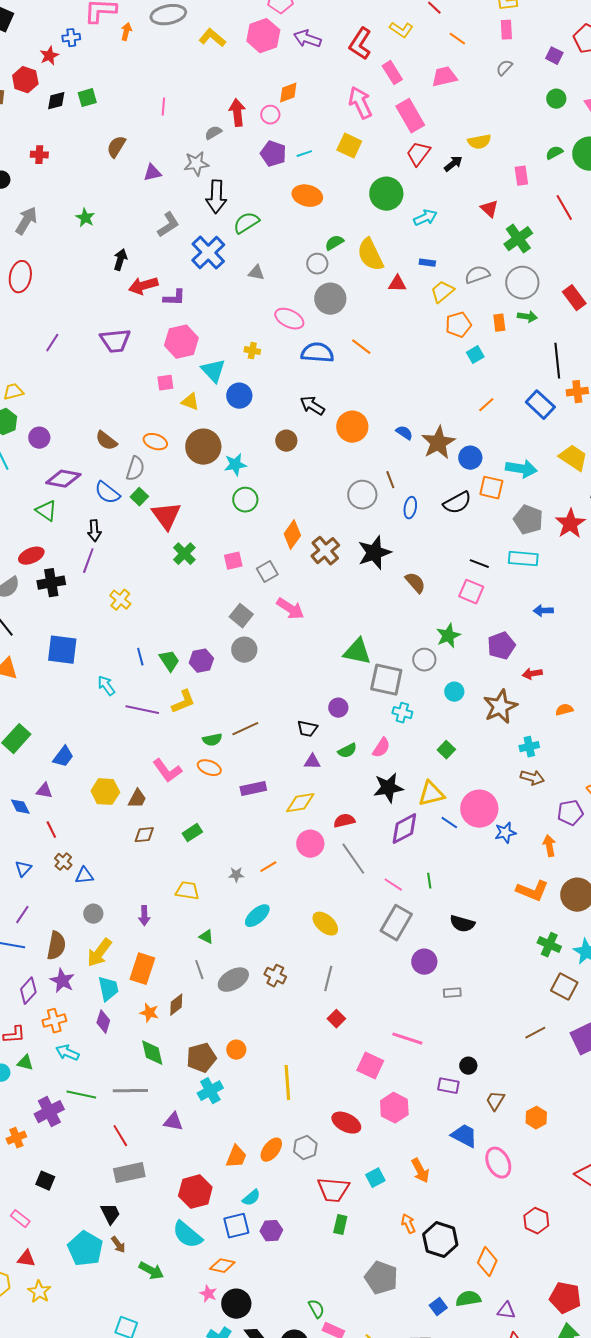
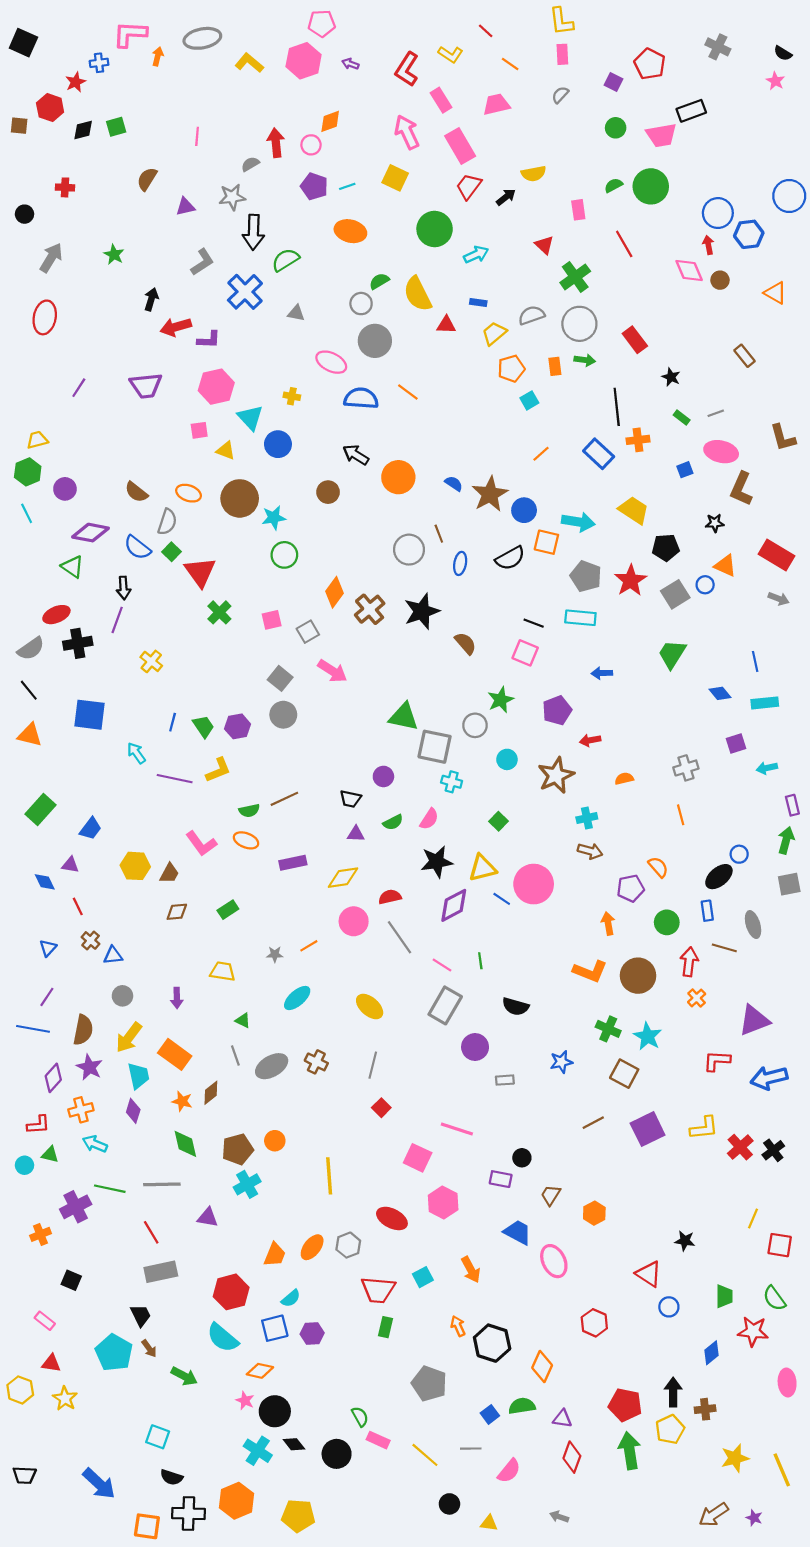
purple arrow: (307, 39) -> (350, 64), size x0.6
blue line: (140, 657) -> (173, 722), turned 30
blue star: (505, 833) -> (561, 1062), moved
orange rectangle: (142, 969) -> (175, 1054), turned -72

